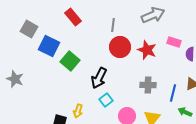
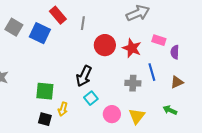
gray line: (113, 25) -> (83, 23), moved
blue square: (49, 46) -> (40, 33), moved
green square: (70, 61) -> (45, 91), moved, turned -36
blue line: (173, 93) -> (152, 72), moved, turned -30

